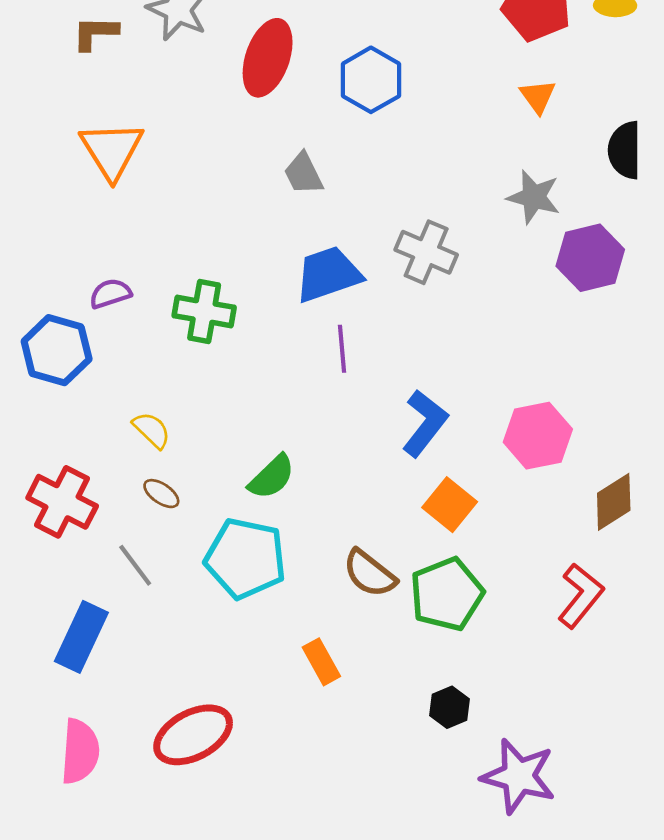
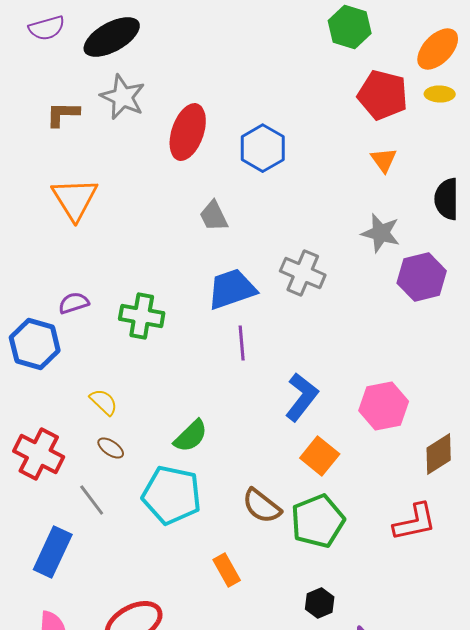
red L-shape: (581, 596) -> (415, 522), turned 39

